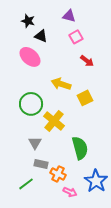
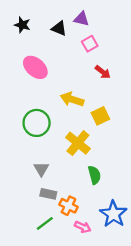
black star: (28, 21) -> (22, 25), moved
black triangle: (41, 36) -> (59, 28), moved
yellow cross: (54, 121) -> (78, 143), moved
green semicircle: (80, 148) -> (94, 175), size x0.7
green line: (26, 184) -> (45, 223), moved

